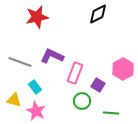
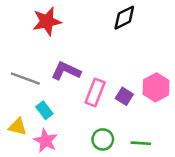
purple square: (98, 85) -> (124, 96), moved
green circle: (82, 101) -> (103, 139), moved

